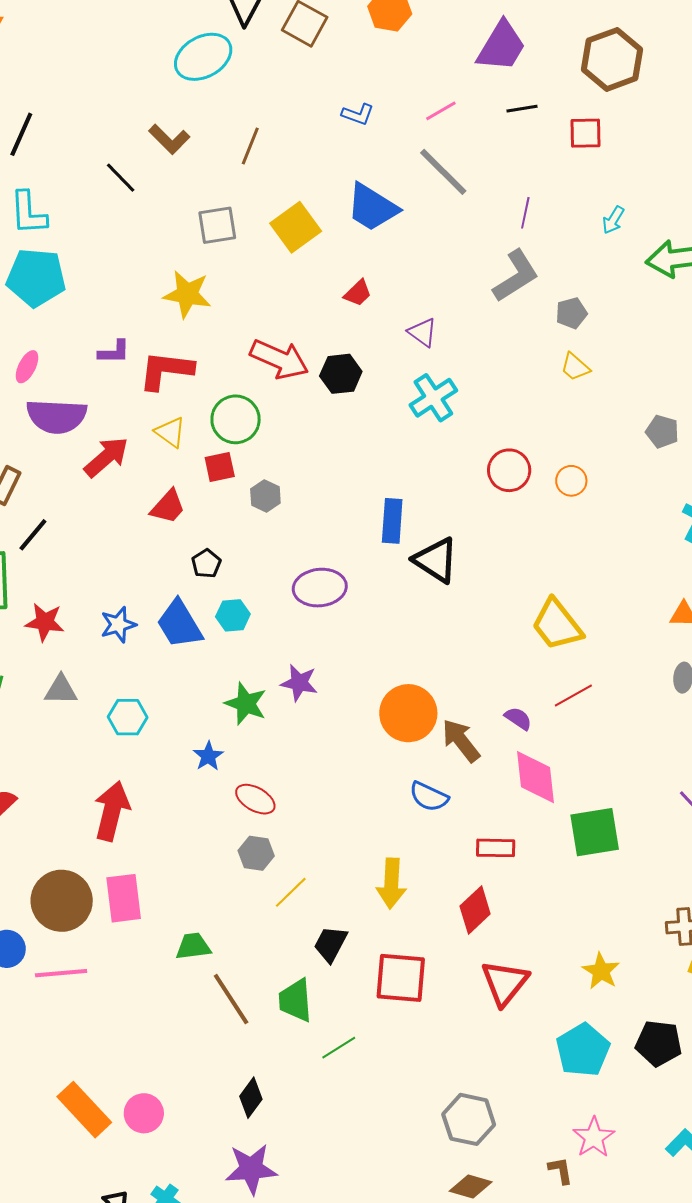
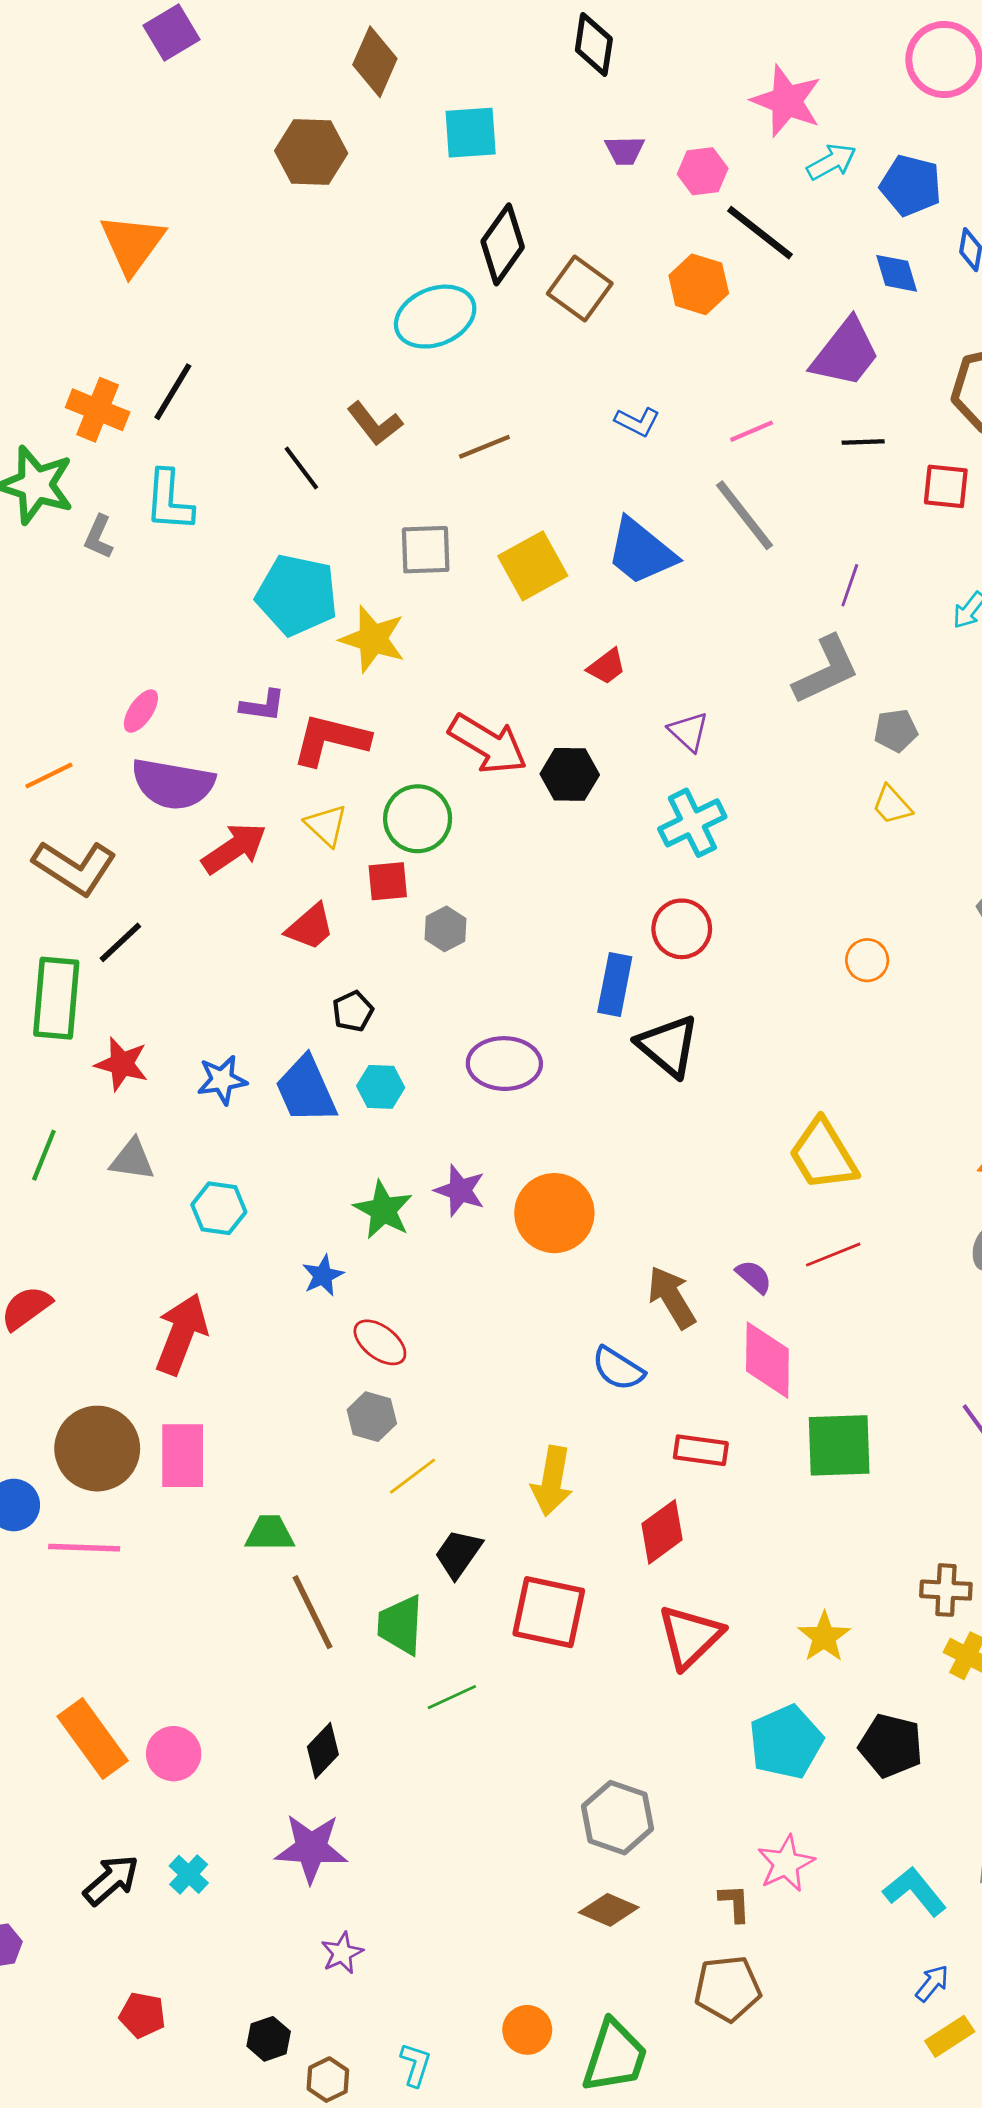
brown line: (250, 146) -> (484, 447), turned 39
cyan pentagon: (36, 278) -> (297, 595), moved
red circle: (509, 470) -> (682, 929), moved
orange circle: (408, 713) -> (554, 1213), moved

